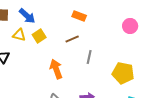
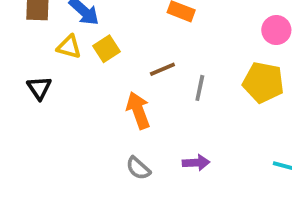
brown line: (72, 39) -> (162, 69), moved
yellow pentagon: (123, 73) -> (263, 82), moved

